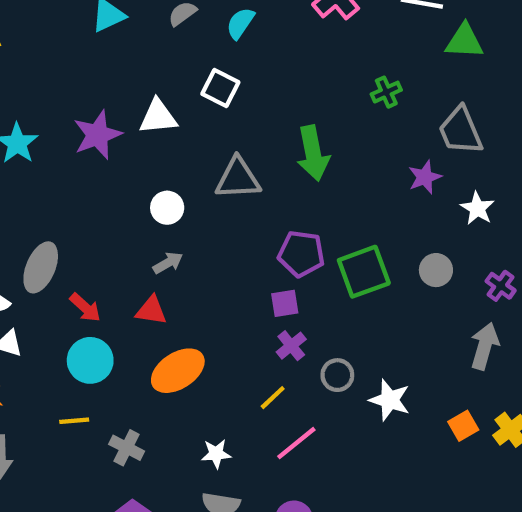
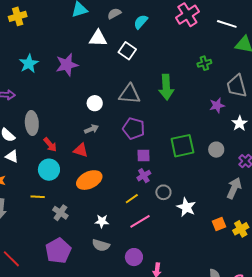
white triangle: (158, 117) -> (98, 38), moved
purple pentagon: (301, 254) -> (134, 129), moved
gray ellipse: (41, 267) -> (32, 123), turned -35

